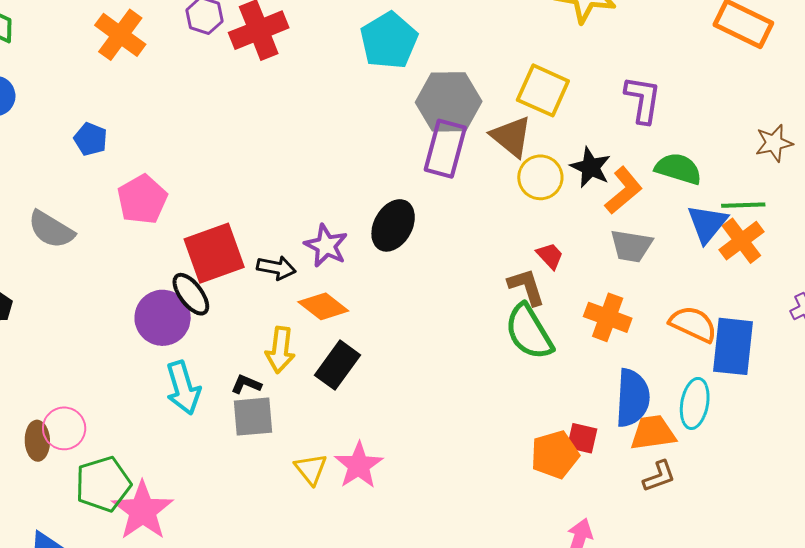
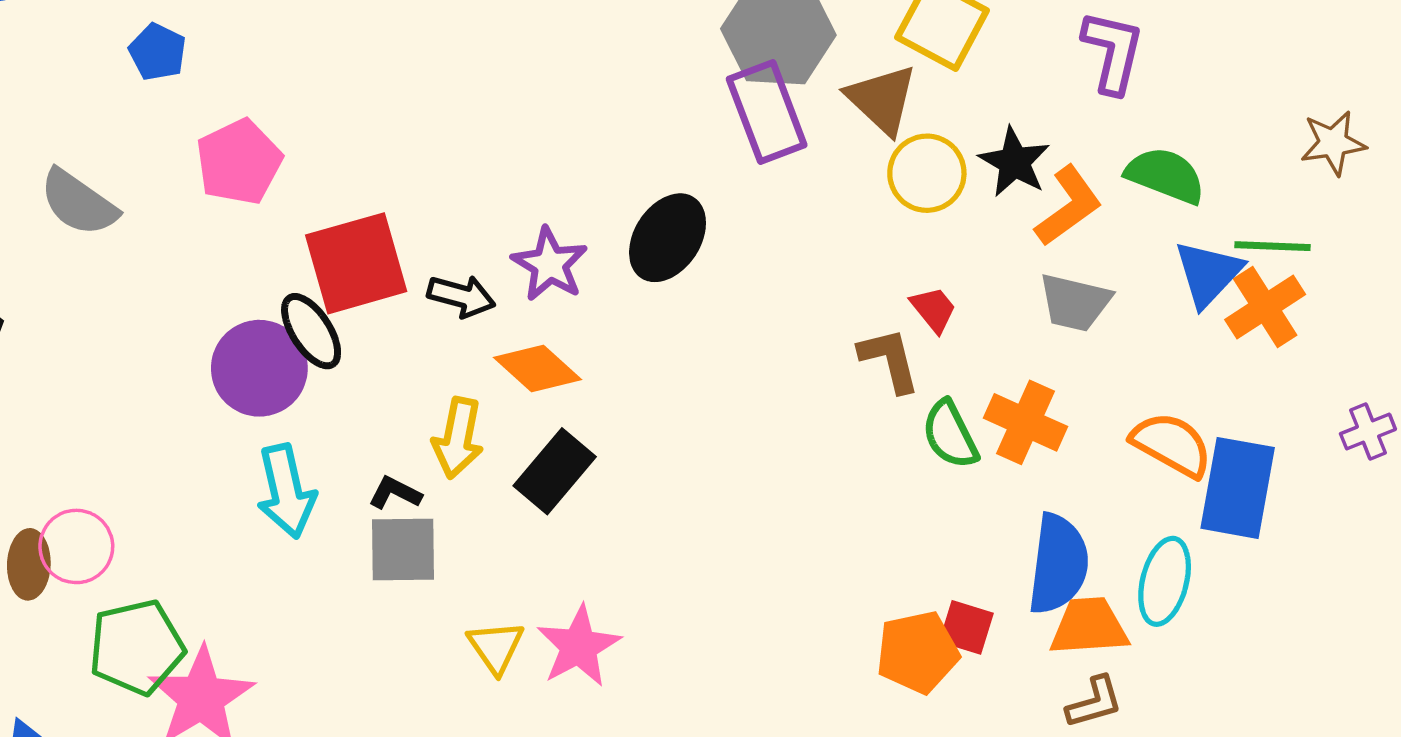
purple rectangle: (445, 149) -> (767, 112), turned -40
green semicircle: (529, 332) -> (950, 435), moved, size x0.7

